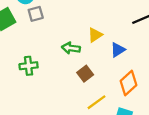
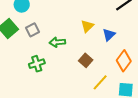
gray square: (36, 14) -> (32, 30), moved
green arrow: (71, 48) -> (57, 42), moved

